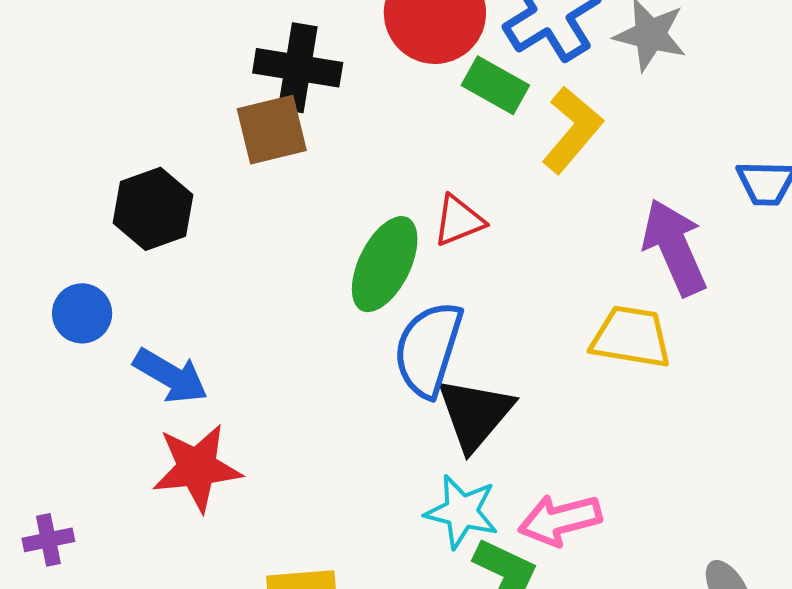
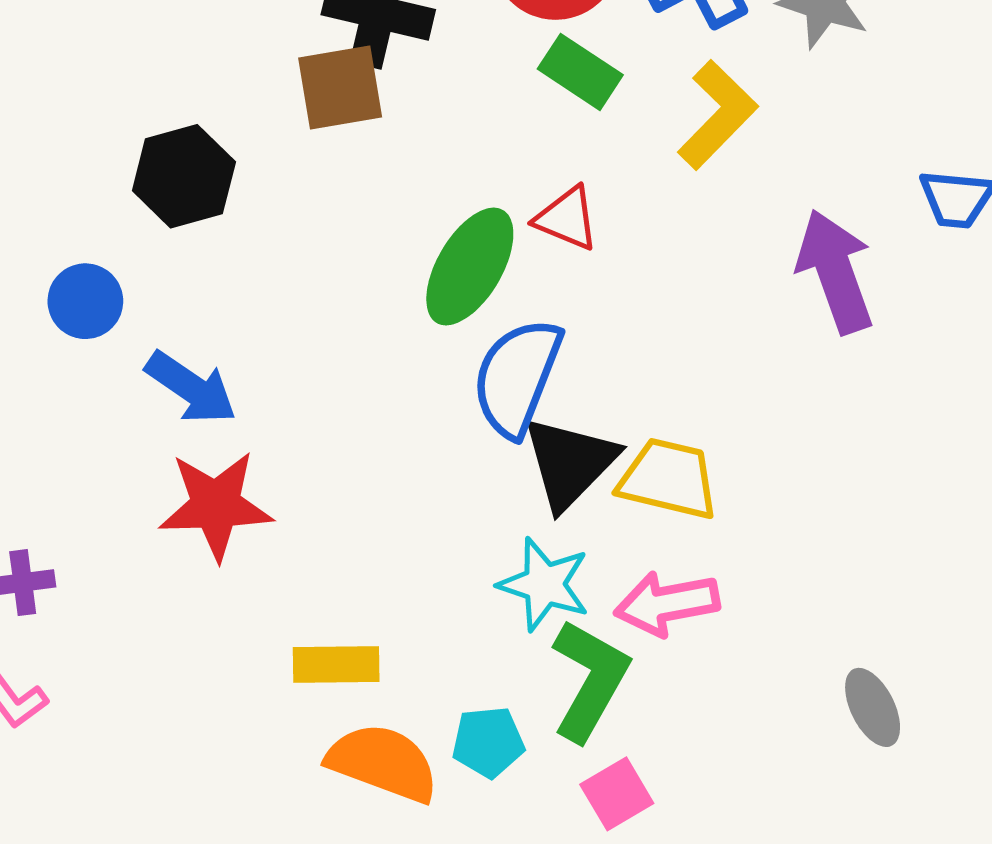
green rectangle: (495, 85) -> (580, 72), moved
red triangle: (459, 221) -> (567, 218), turned 40
yellow trapezoid: (631, 337) -> (668, 479), moved

